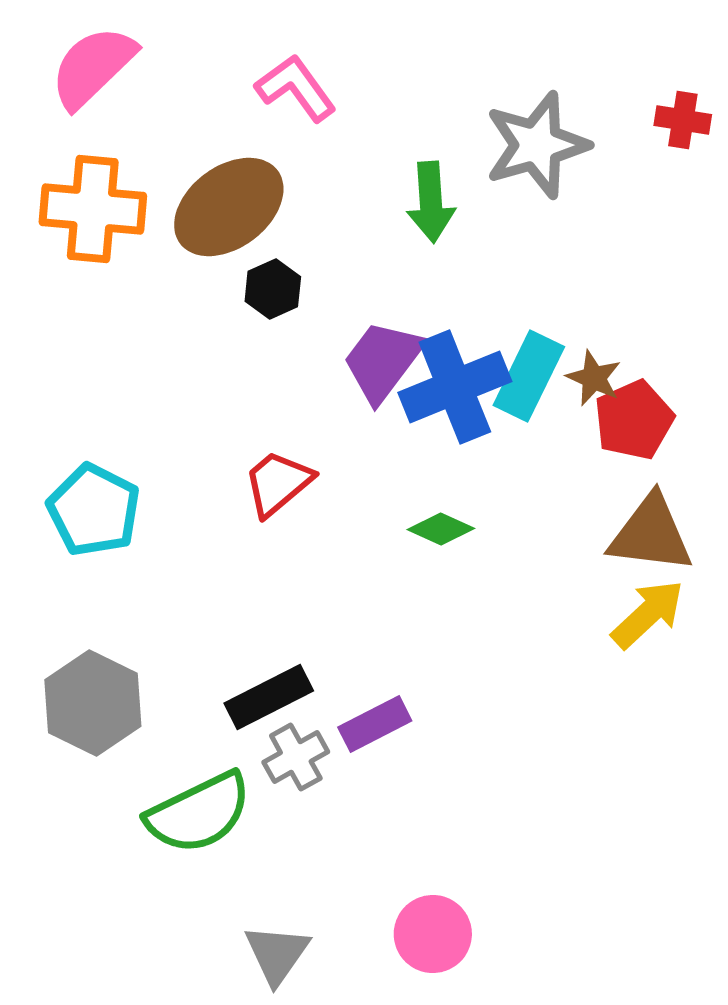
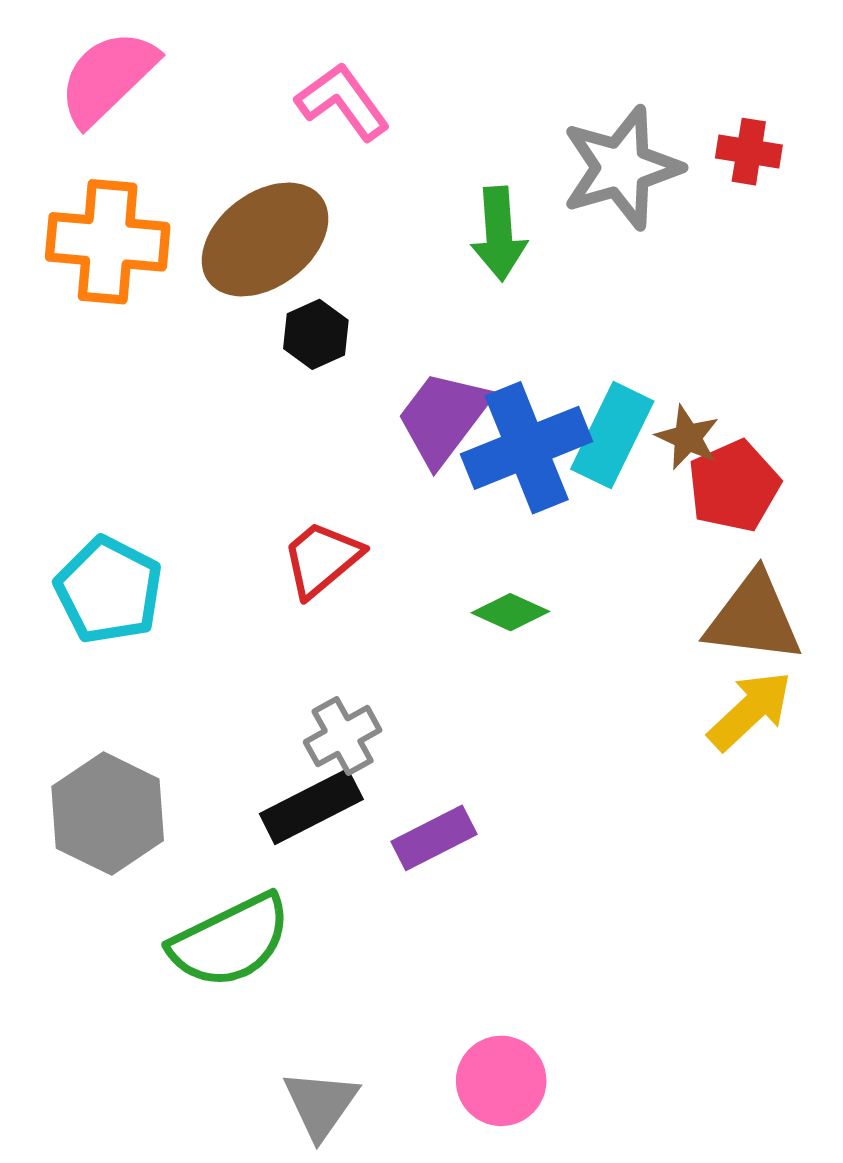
red cross: (683, 120) -> (749, 152), moved
gray cross: (296, 757) -> (343, 736), moved

